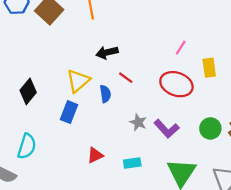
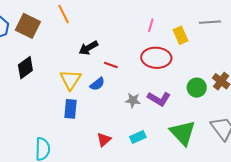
black diamond: (28, 91) -> (25, 68), moved, turned 30
blue semicircle: (105, 94) -> (97, 84), turned 77

